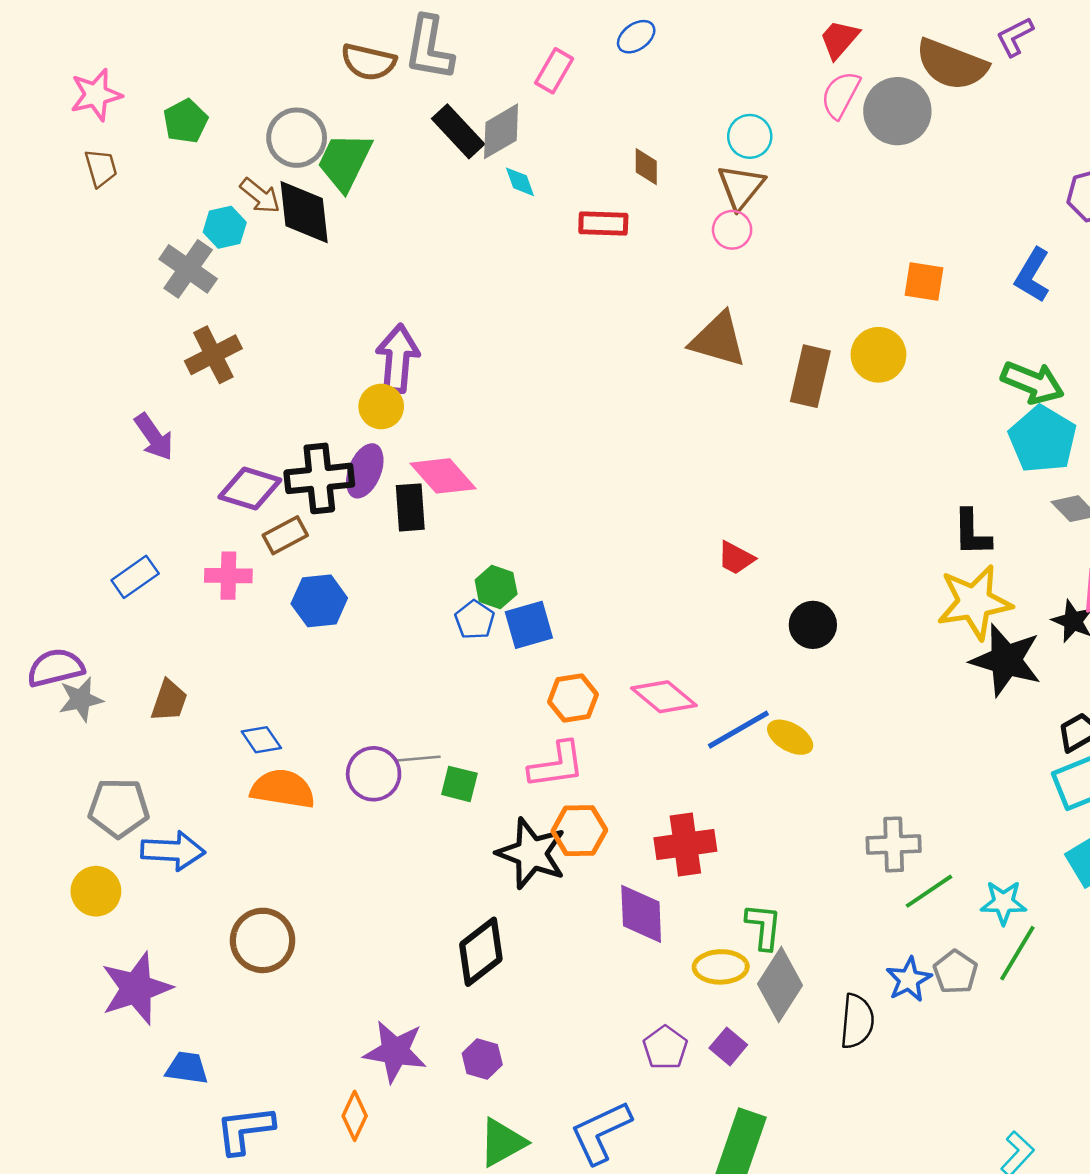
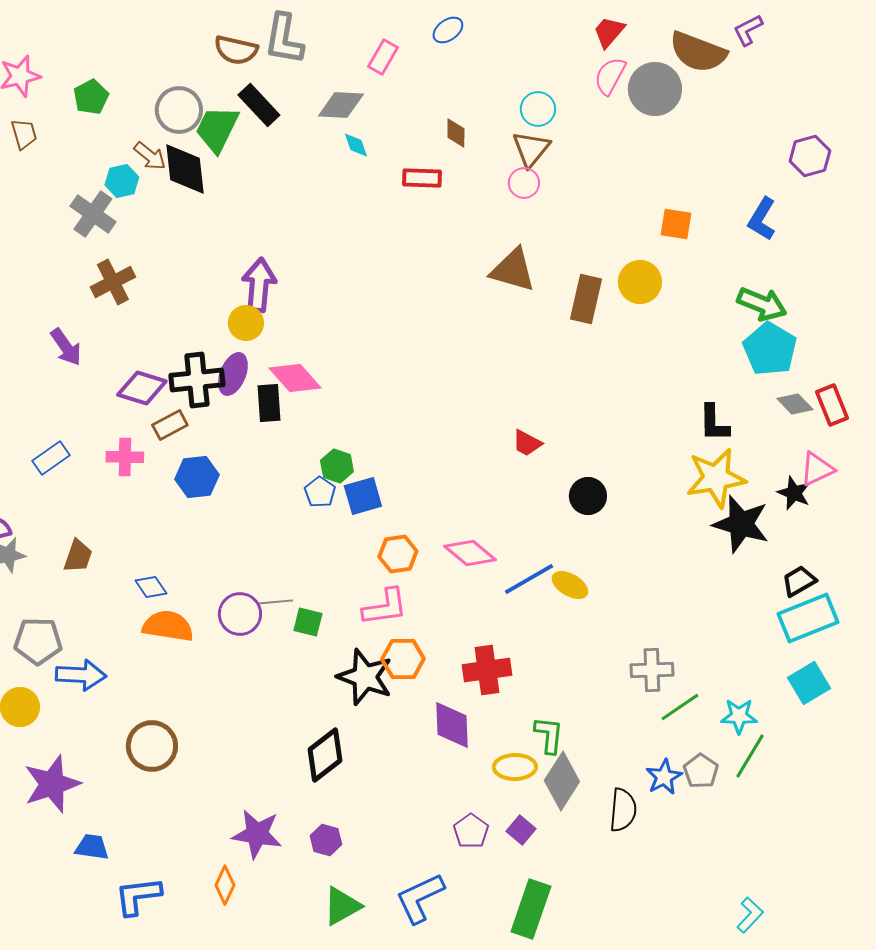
black rectangle: (458, 131) -> (259, 105), moved
gray diamond: (501, 131) -> (341, 105), turned 33

